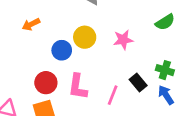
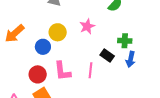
orange arrow: (31, 24) -> (15, 33), size x1.5
blue arrow: (166, 95) -> (131, 59), turned -119

